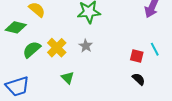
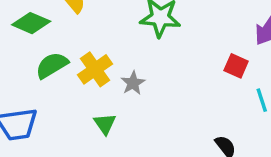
gray star: (86, 46) -> (133, 83), moved
red square: (137, 56) -> (236, 66), moved

